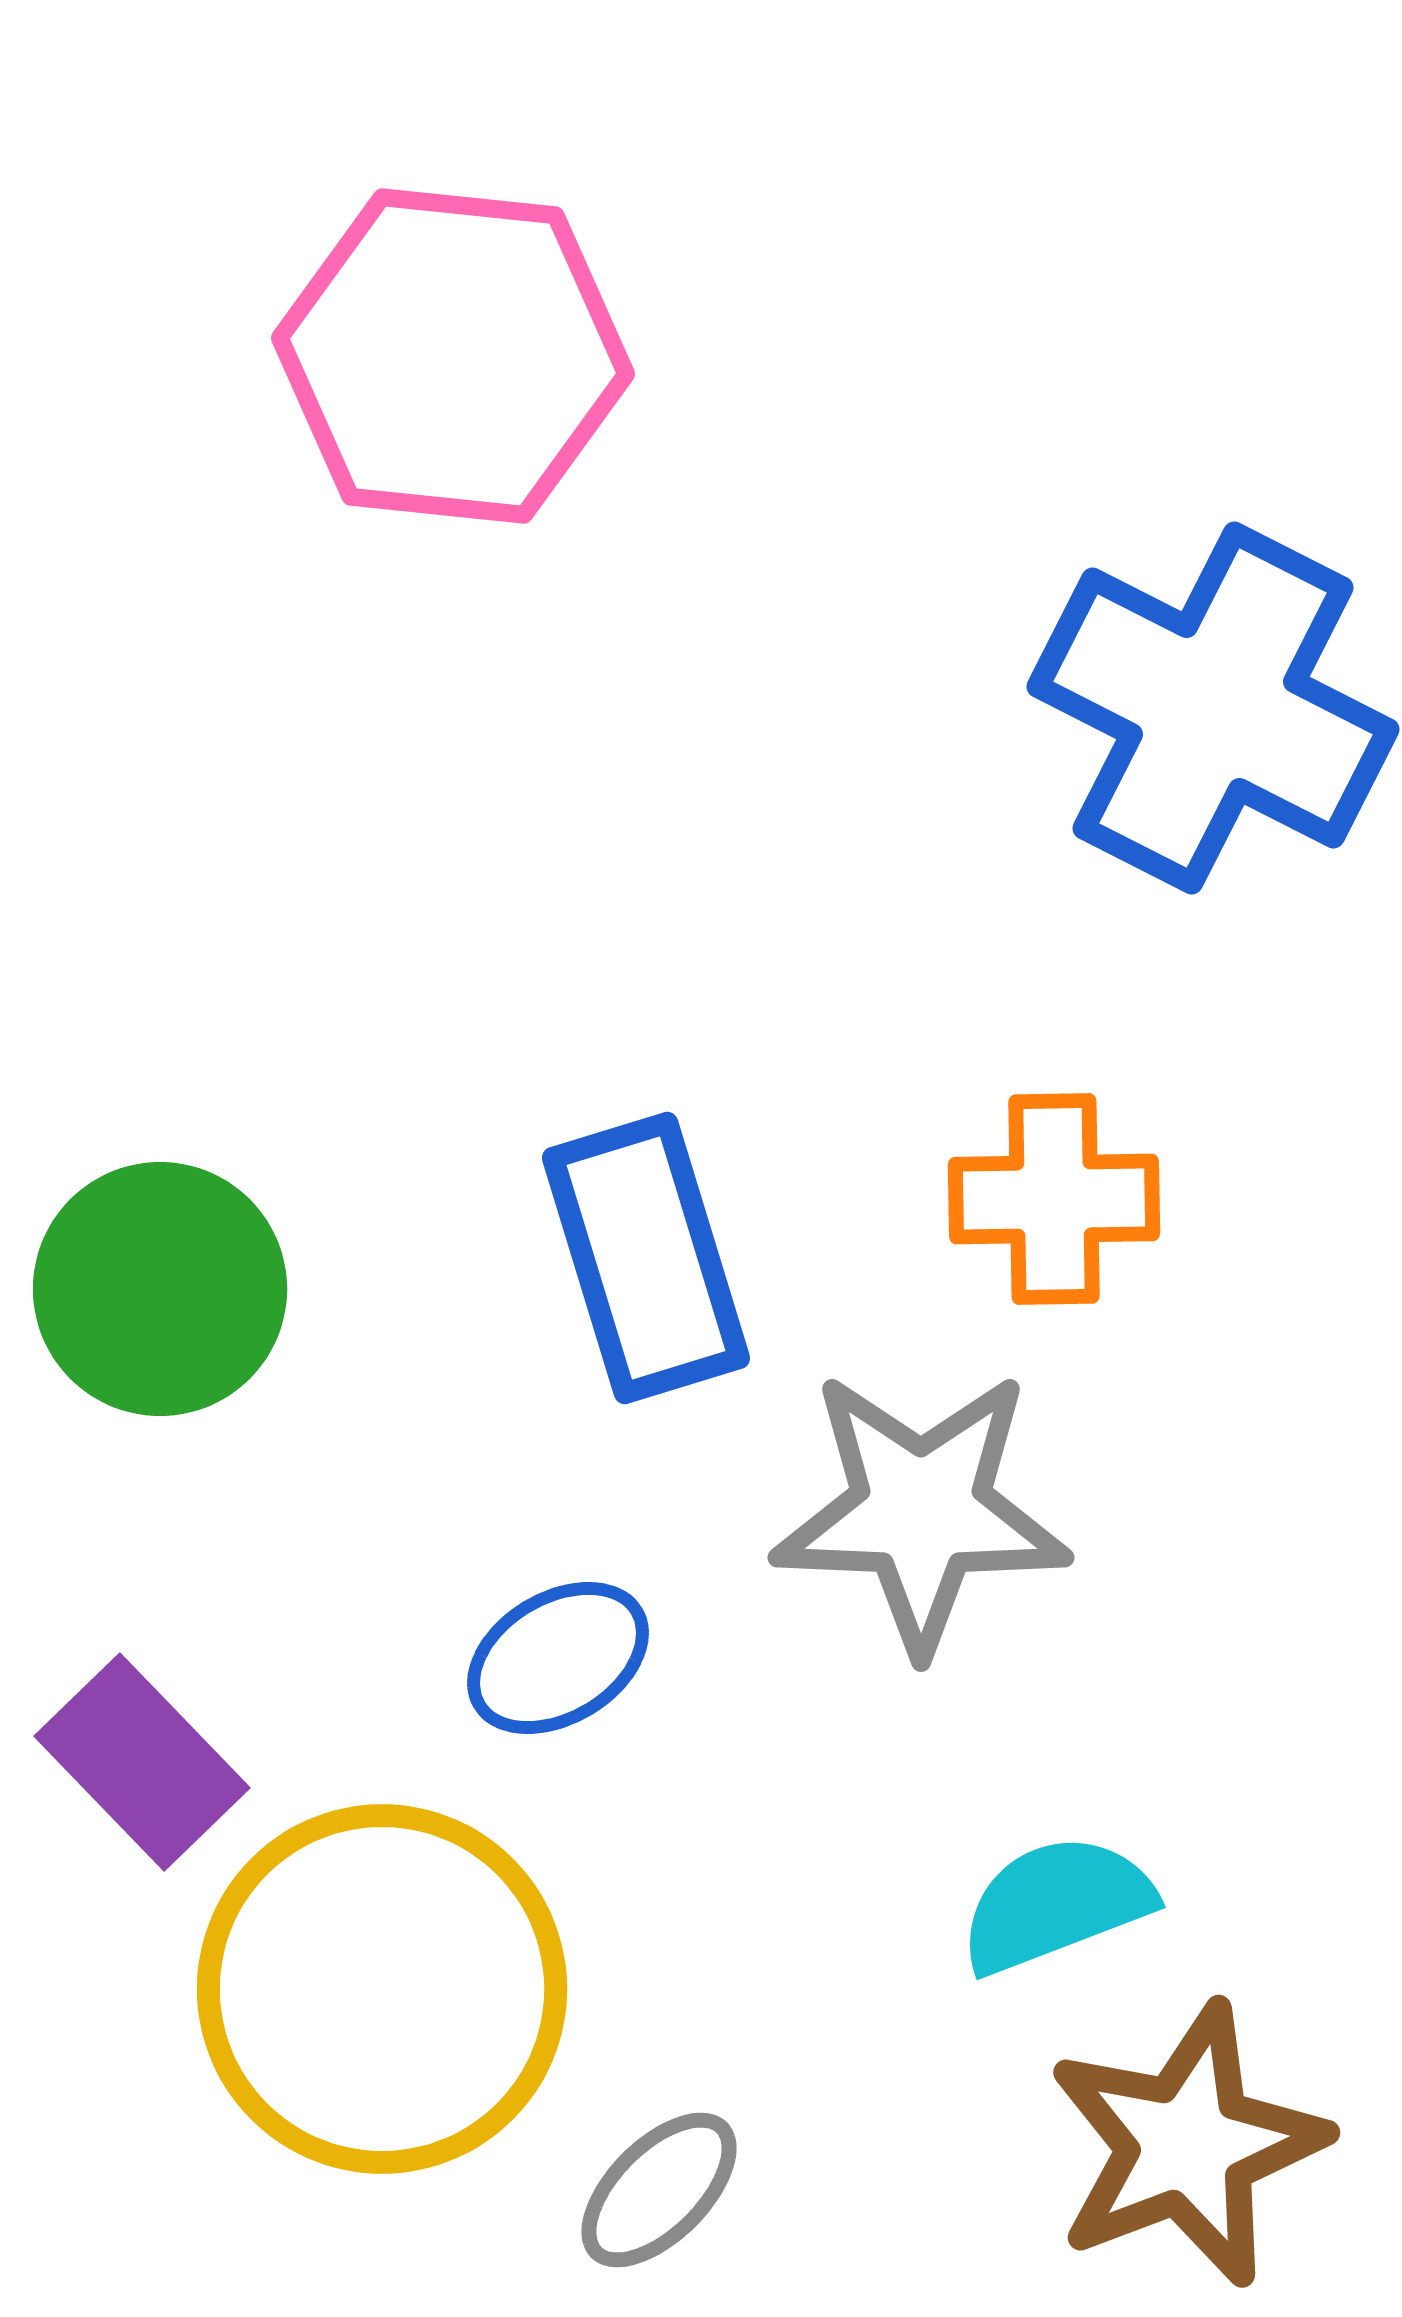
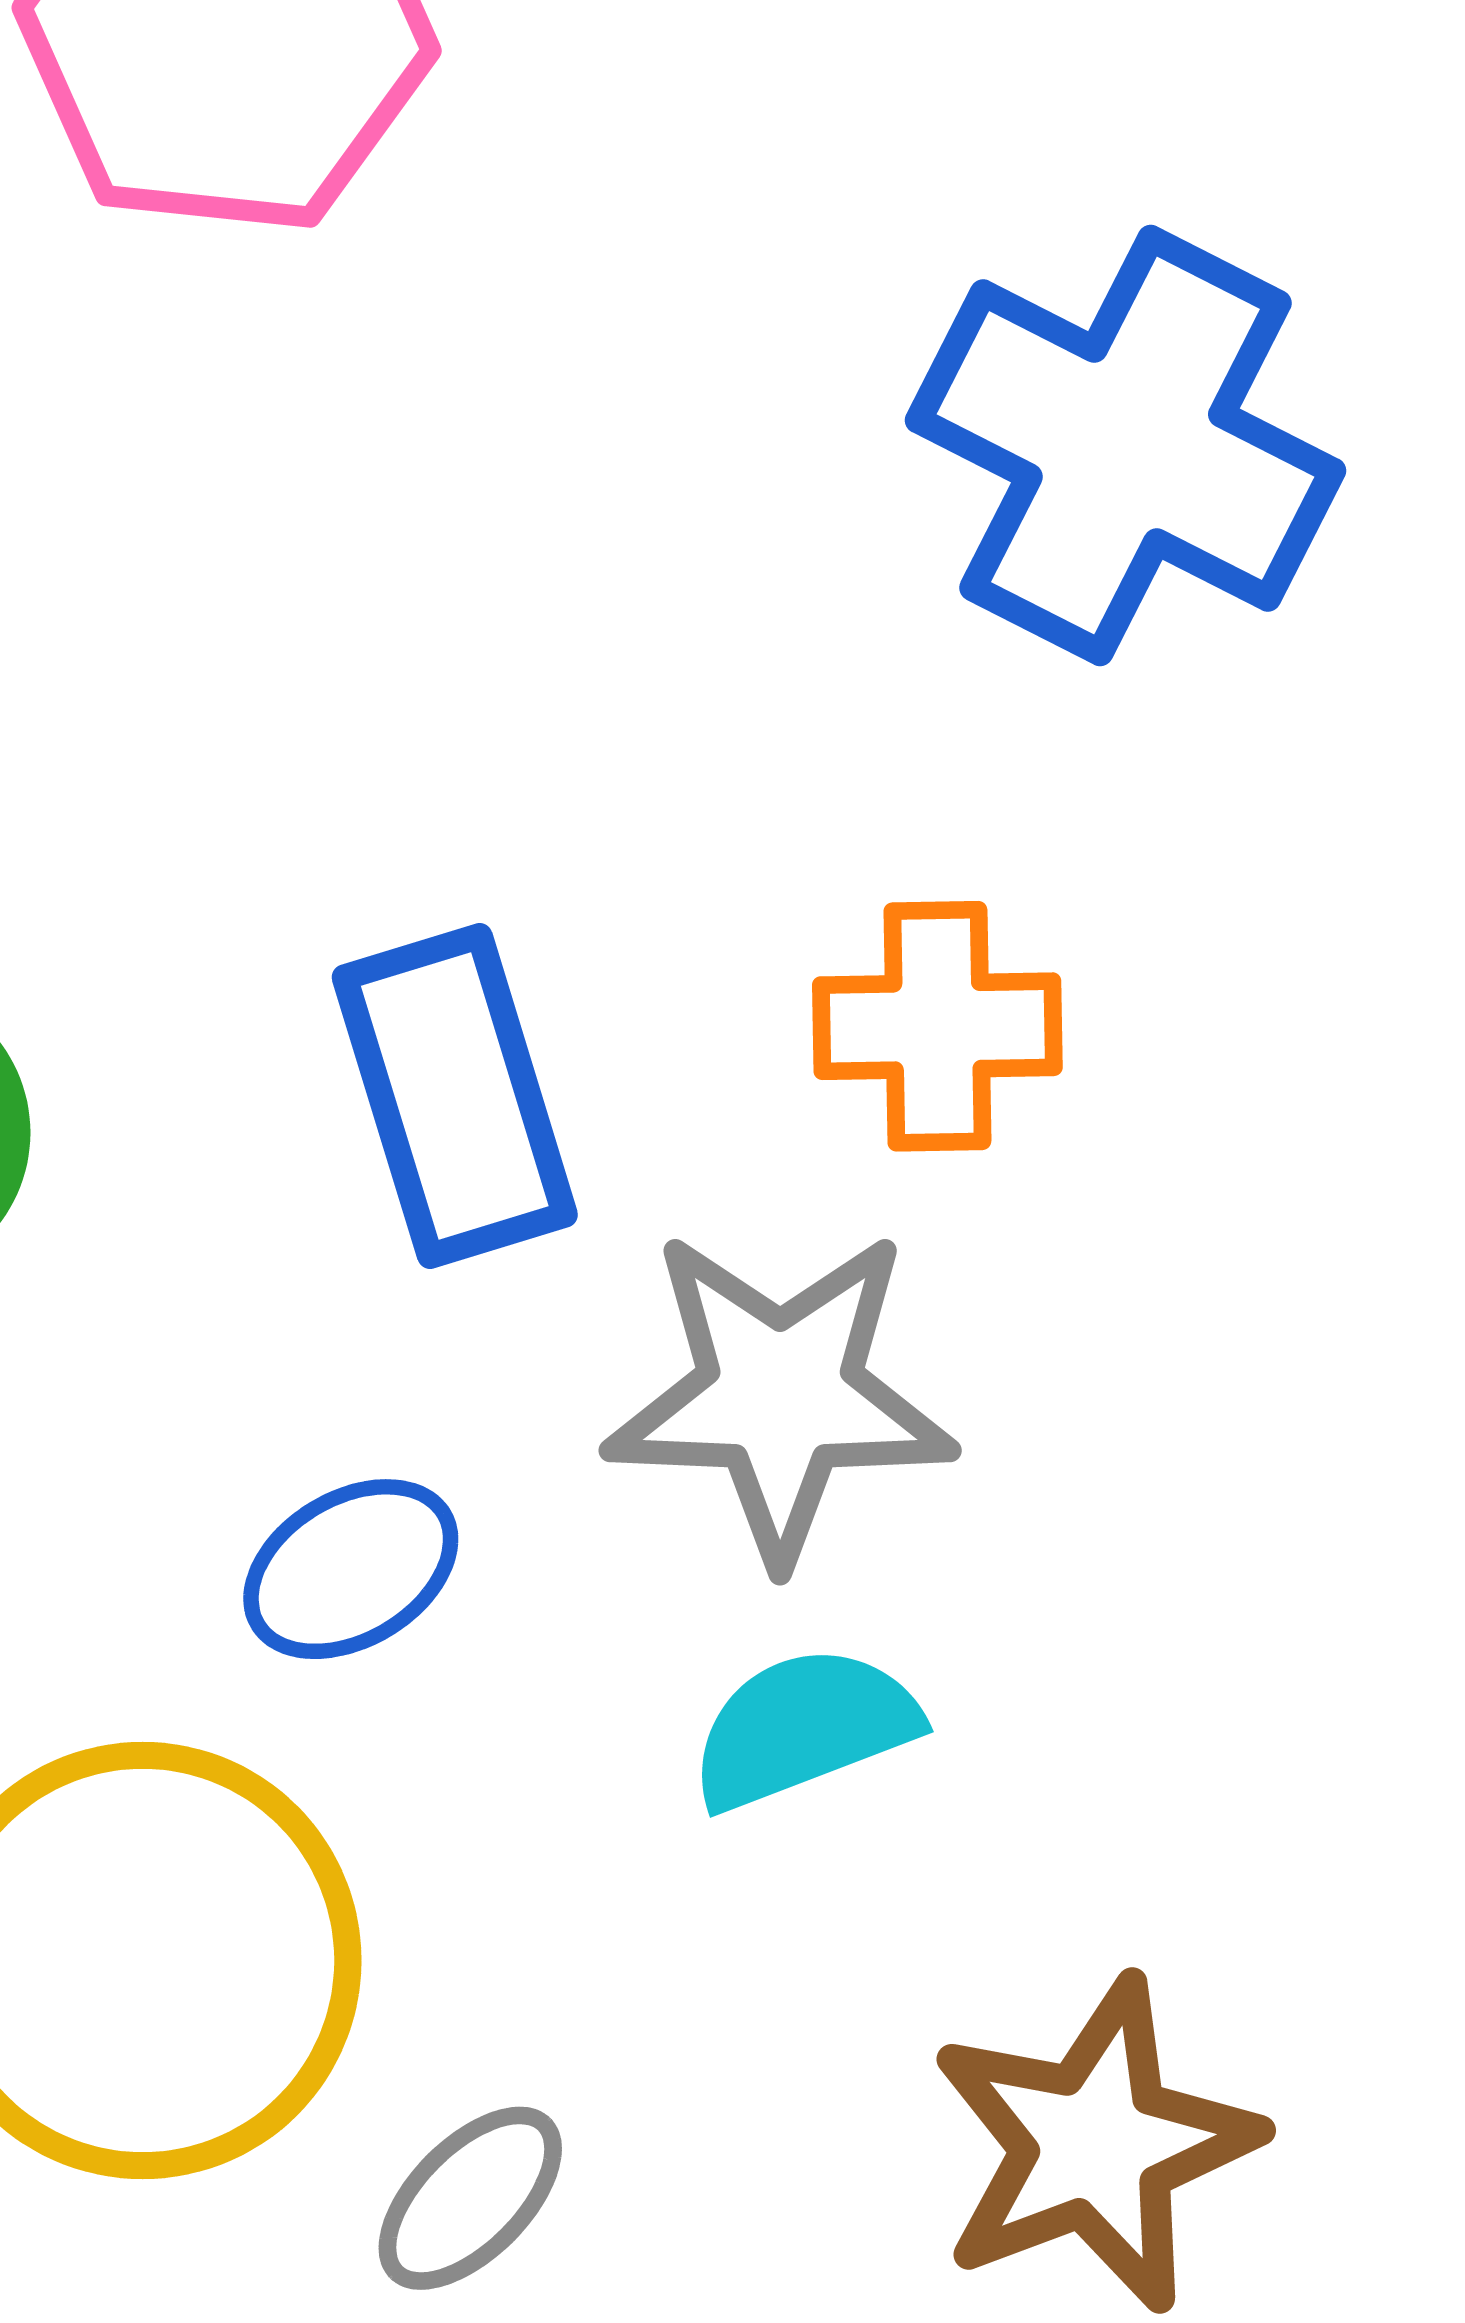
cyan semicircle: (1056, 1904) -> (804, 1728), moved

